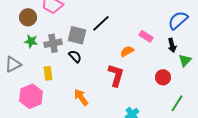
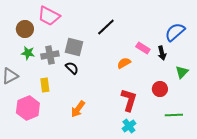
black line: (101, 23) -> (106, 27), moved
black arrow: (172, 45) -> (162, 53), moved
red L-shape: (116, 75) -> (129, 100), moved
orange arrow: (81, 97) -> (78, 109), turned -108
green line: (177, 103) -> (174, 115), turned 54

